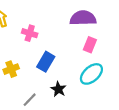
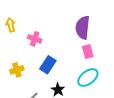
purple semicircle: (83, 18) -> (83, 28), turned -85
pink rectangle: (90, 45) -> (88, 52), turned -40

